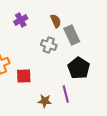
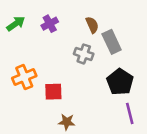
purple line: (66, 94) -> (130, 113), moved
brown star: (45, 101) -> (67, 122), moved

